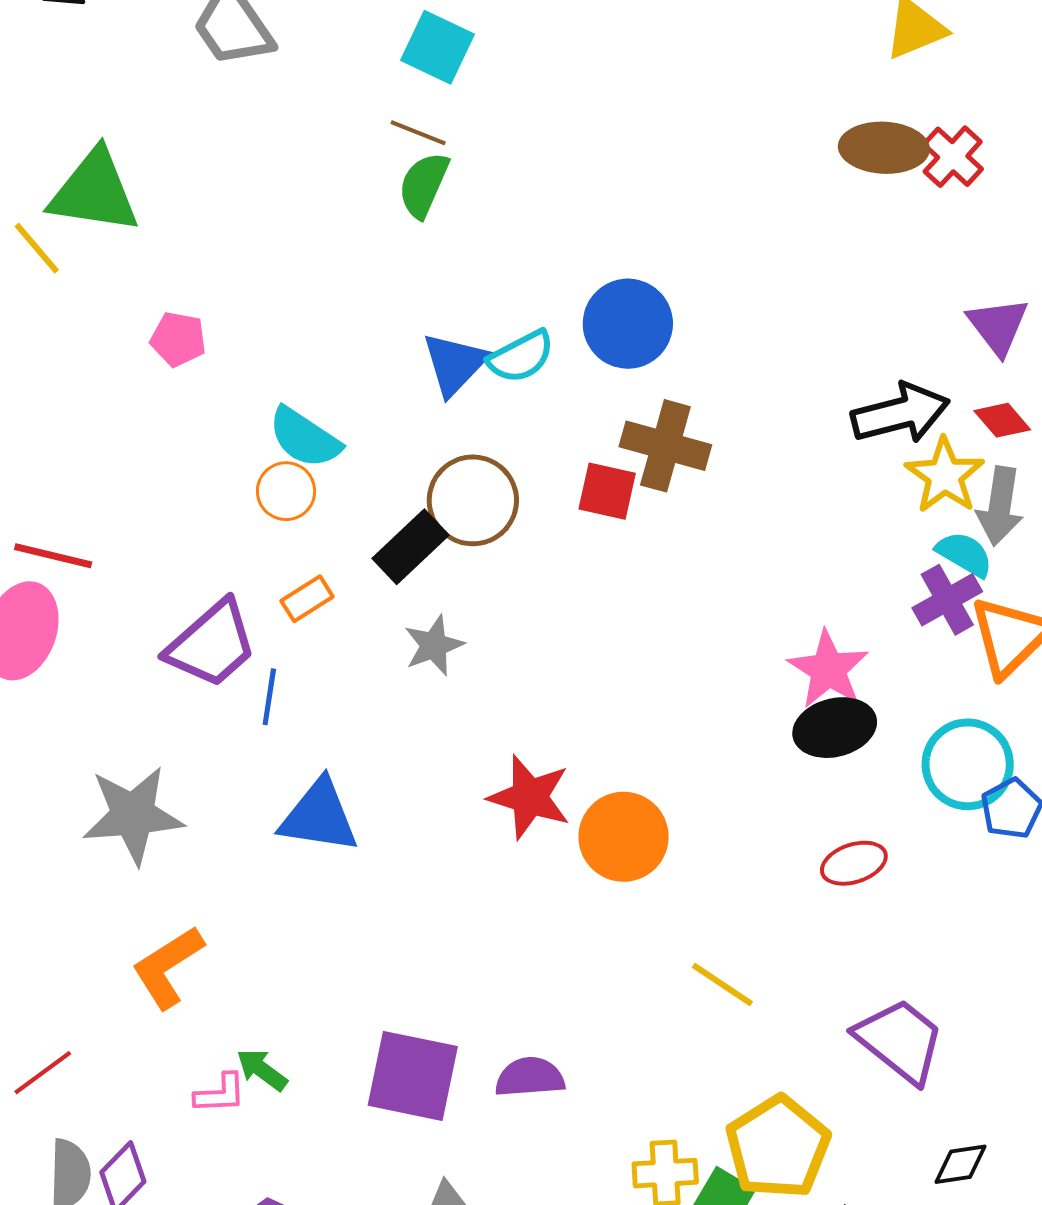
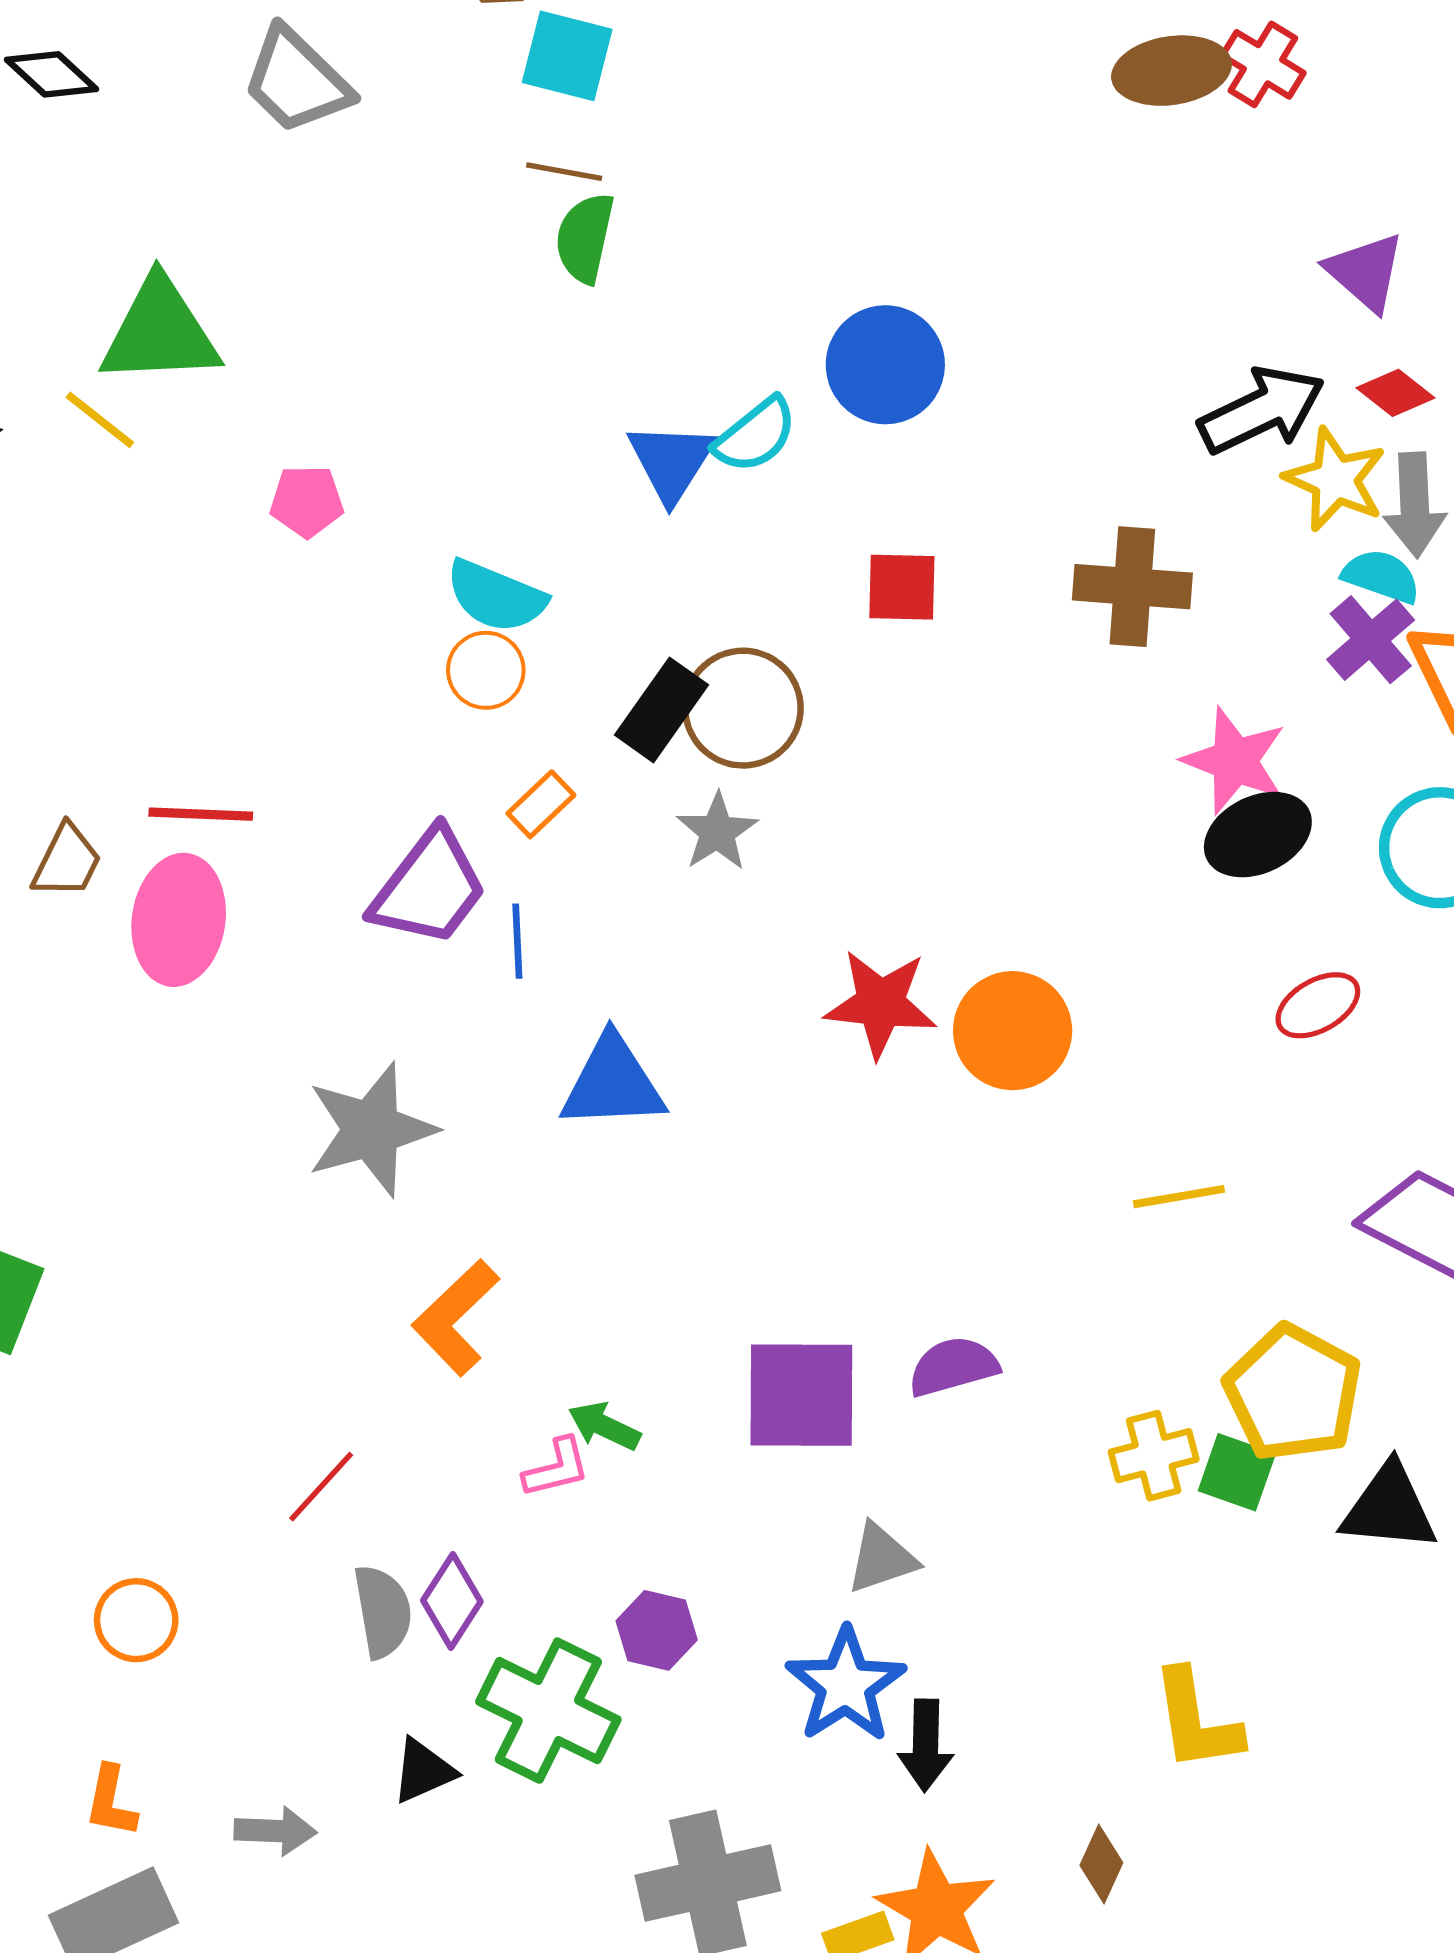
brown cross: (665, 446) -> (1132, 587), moved
brown circle: (473, 500) -> (743, 708), moved
yellow line: (722, 985) -> (1179, 1197), turned -32

